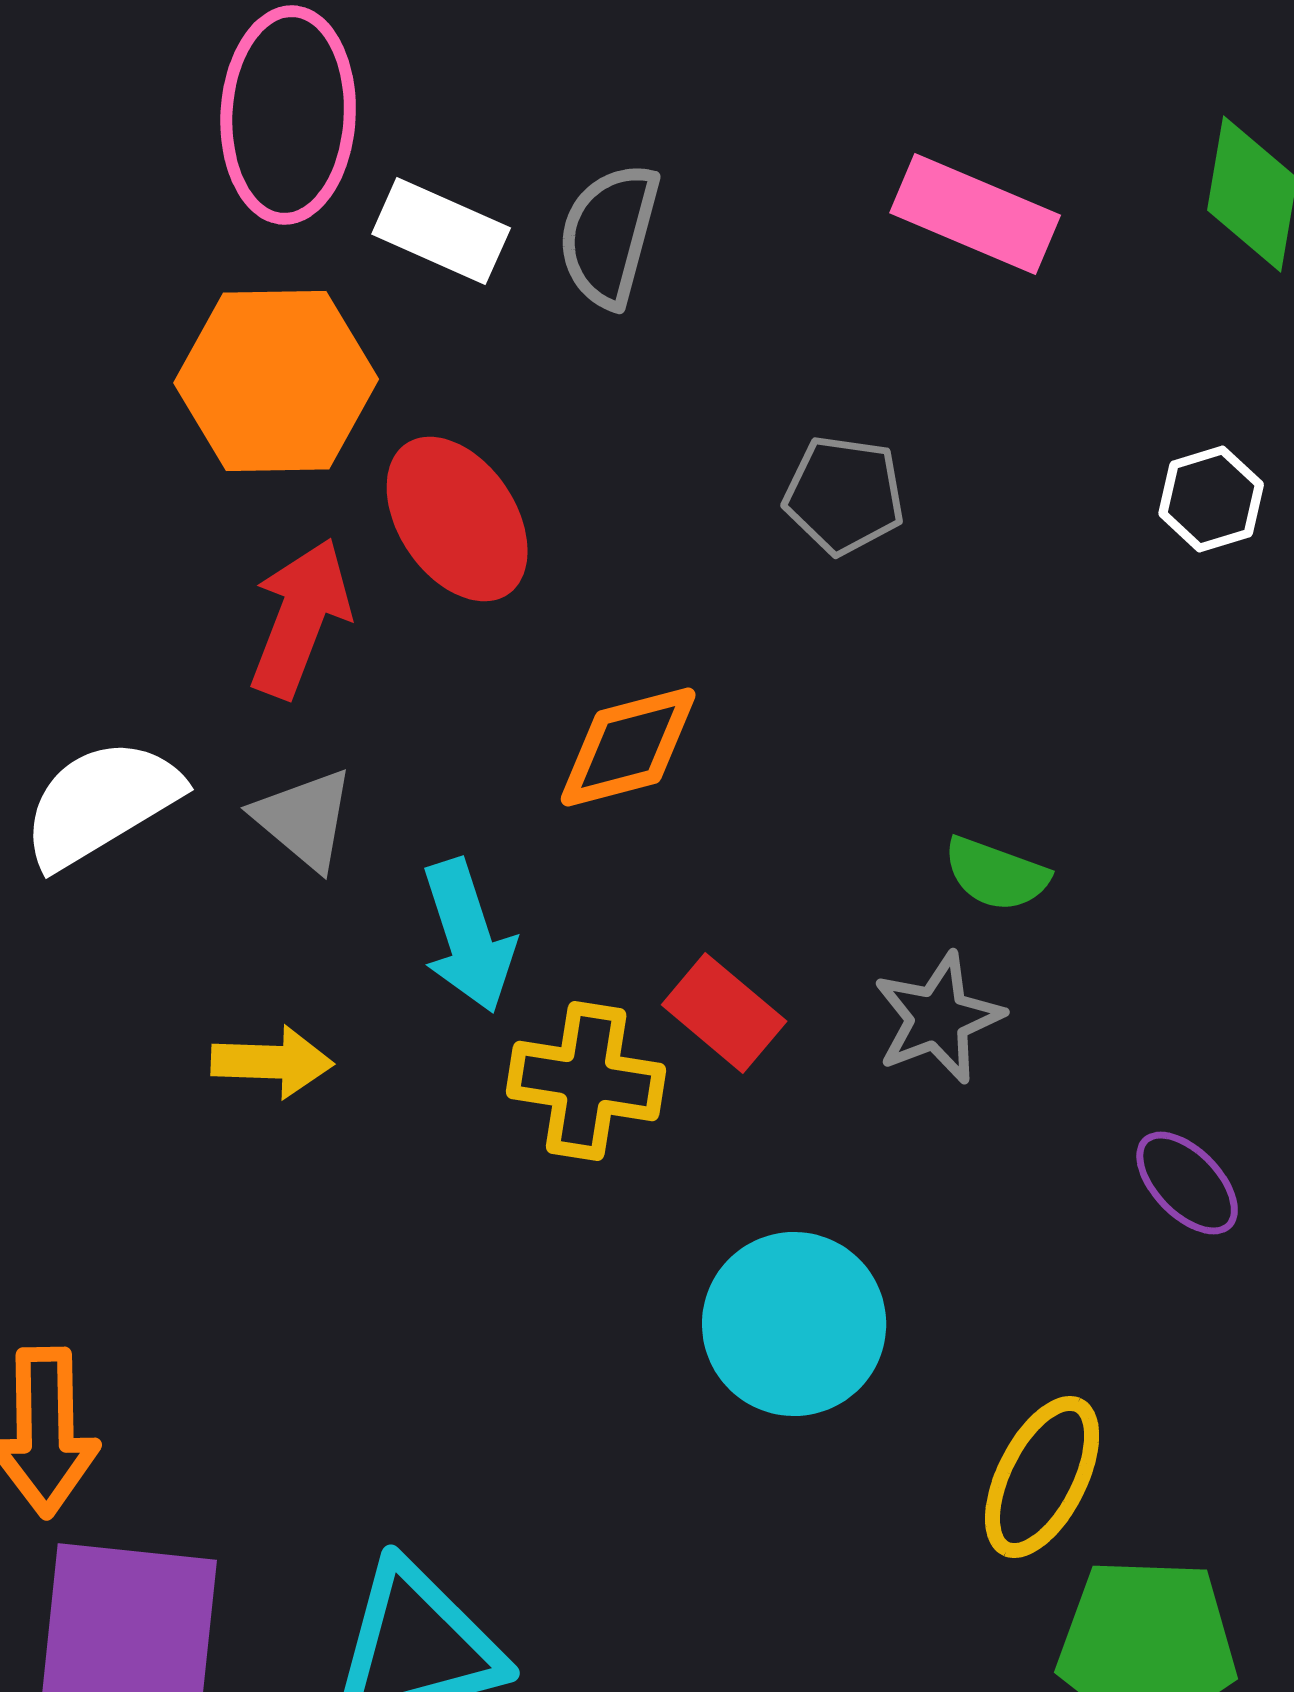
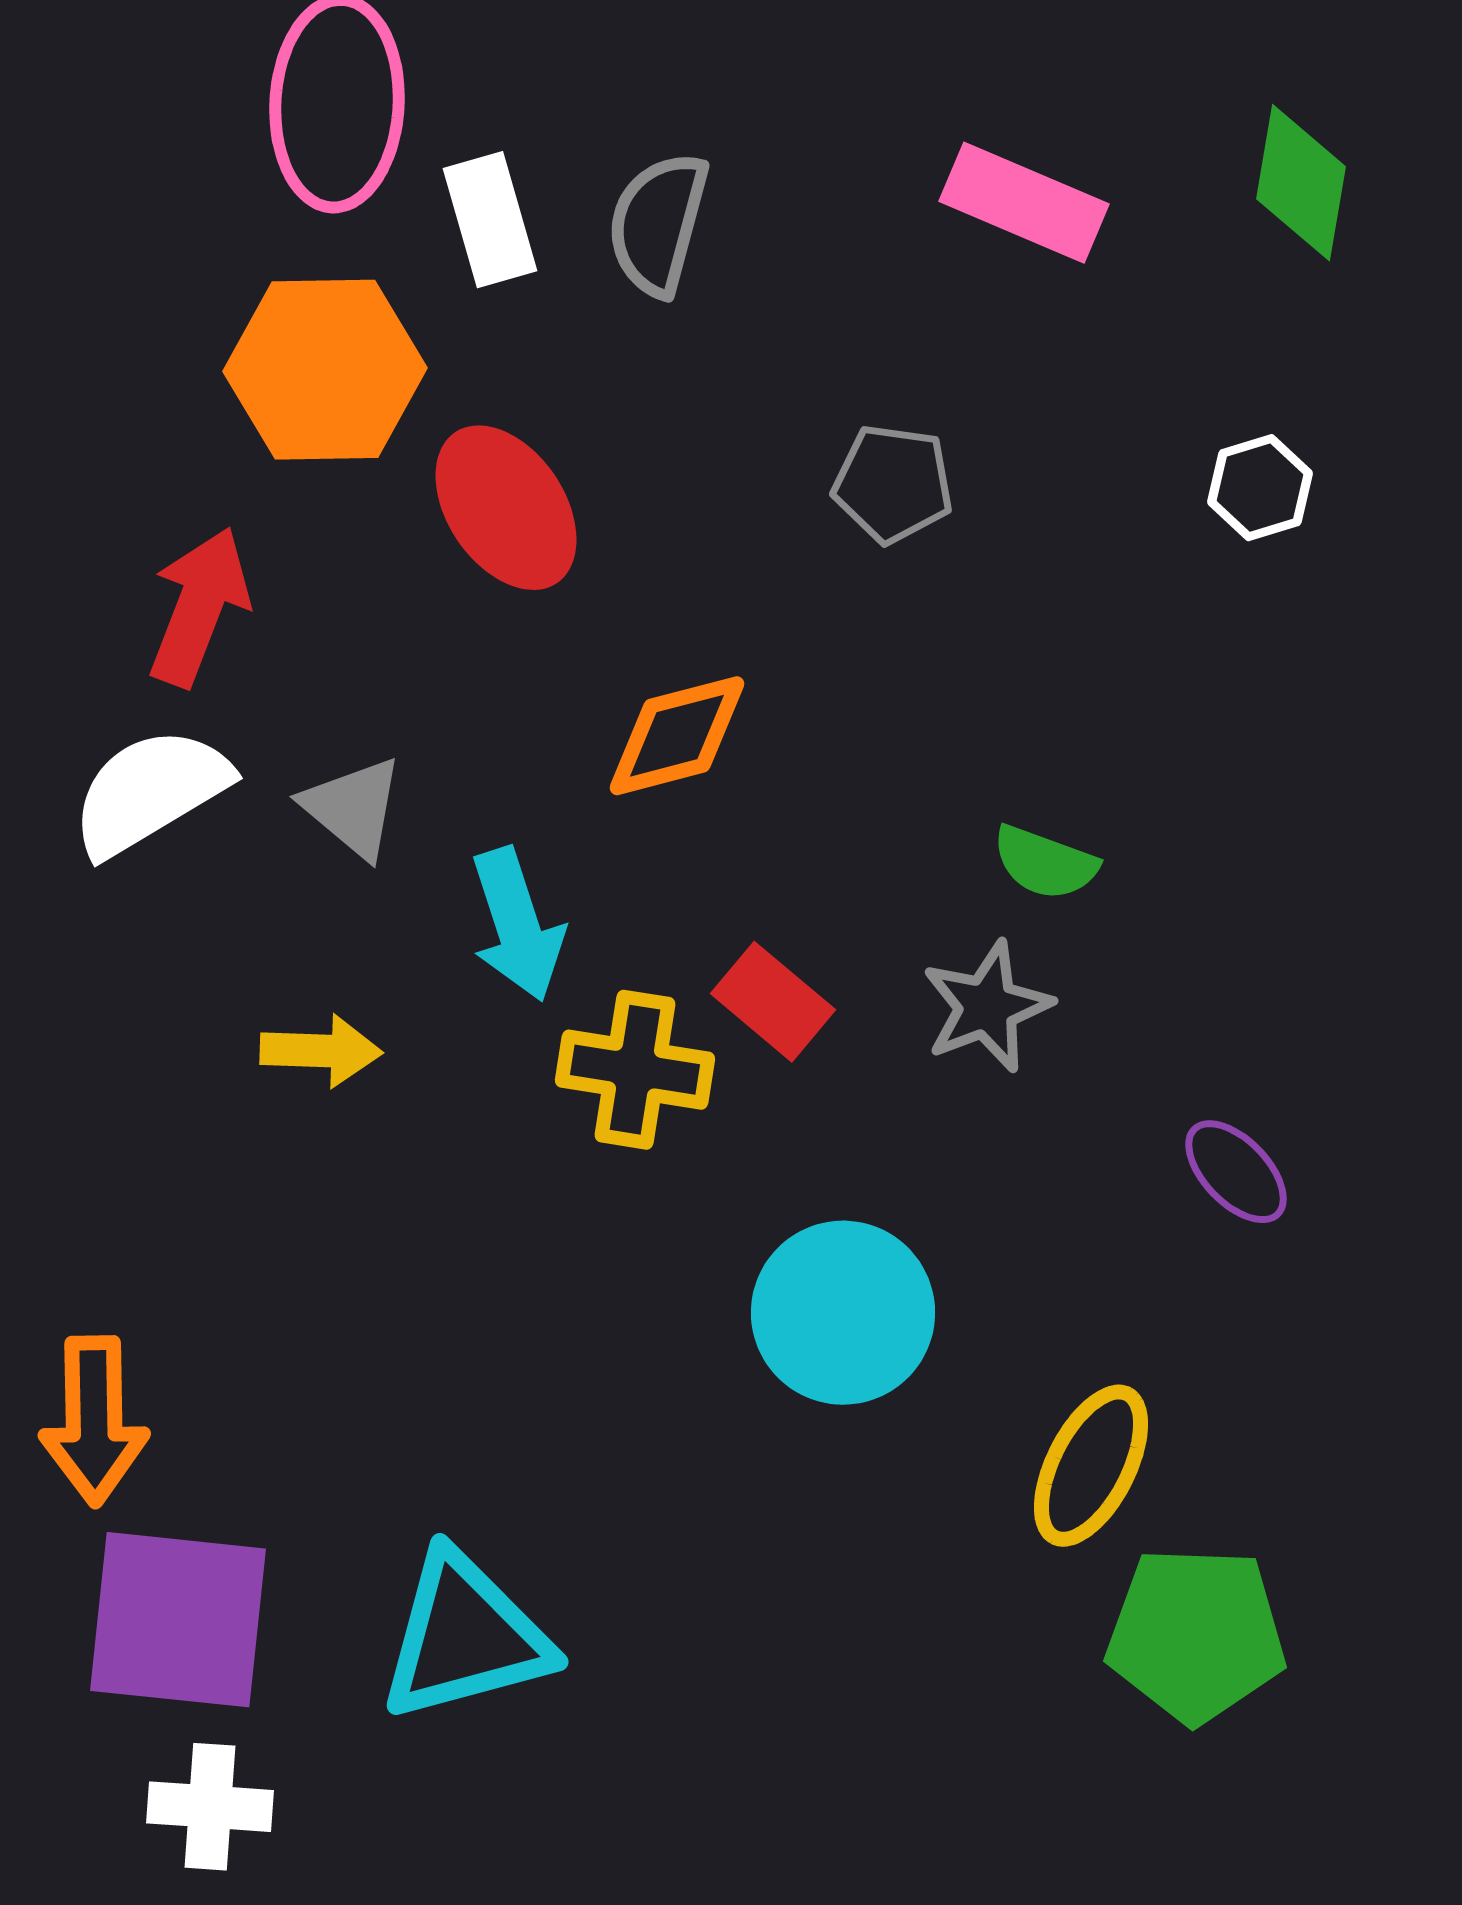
white rectangle: (441, 231) -> (490, 220), turned 50
red arrow: (300, 618) -> (199, 607), moved

